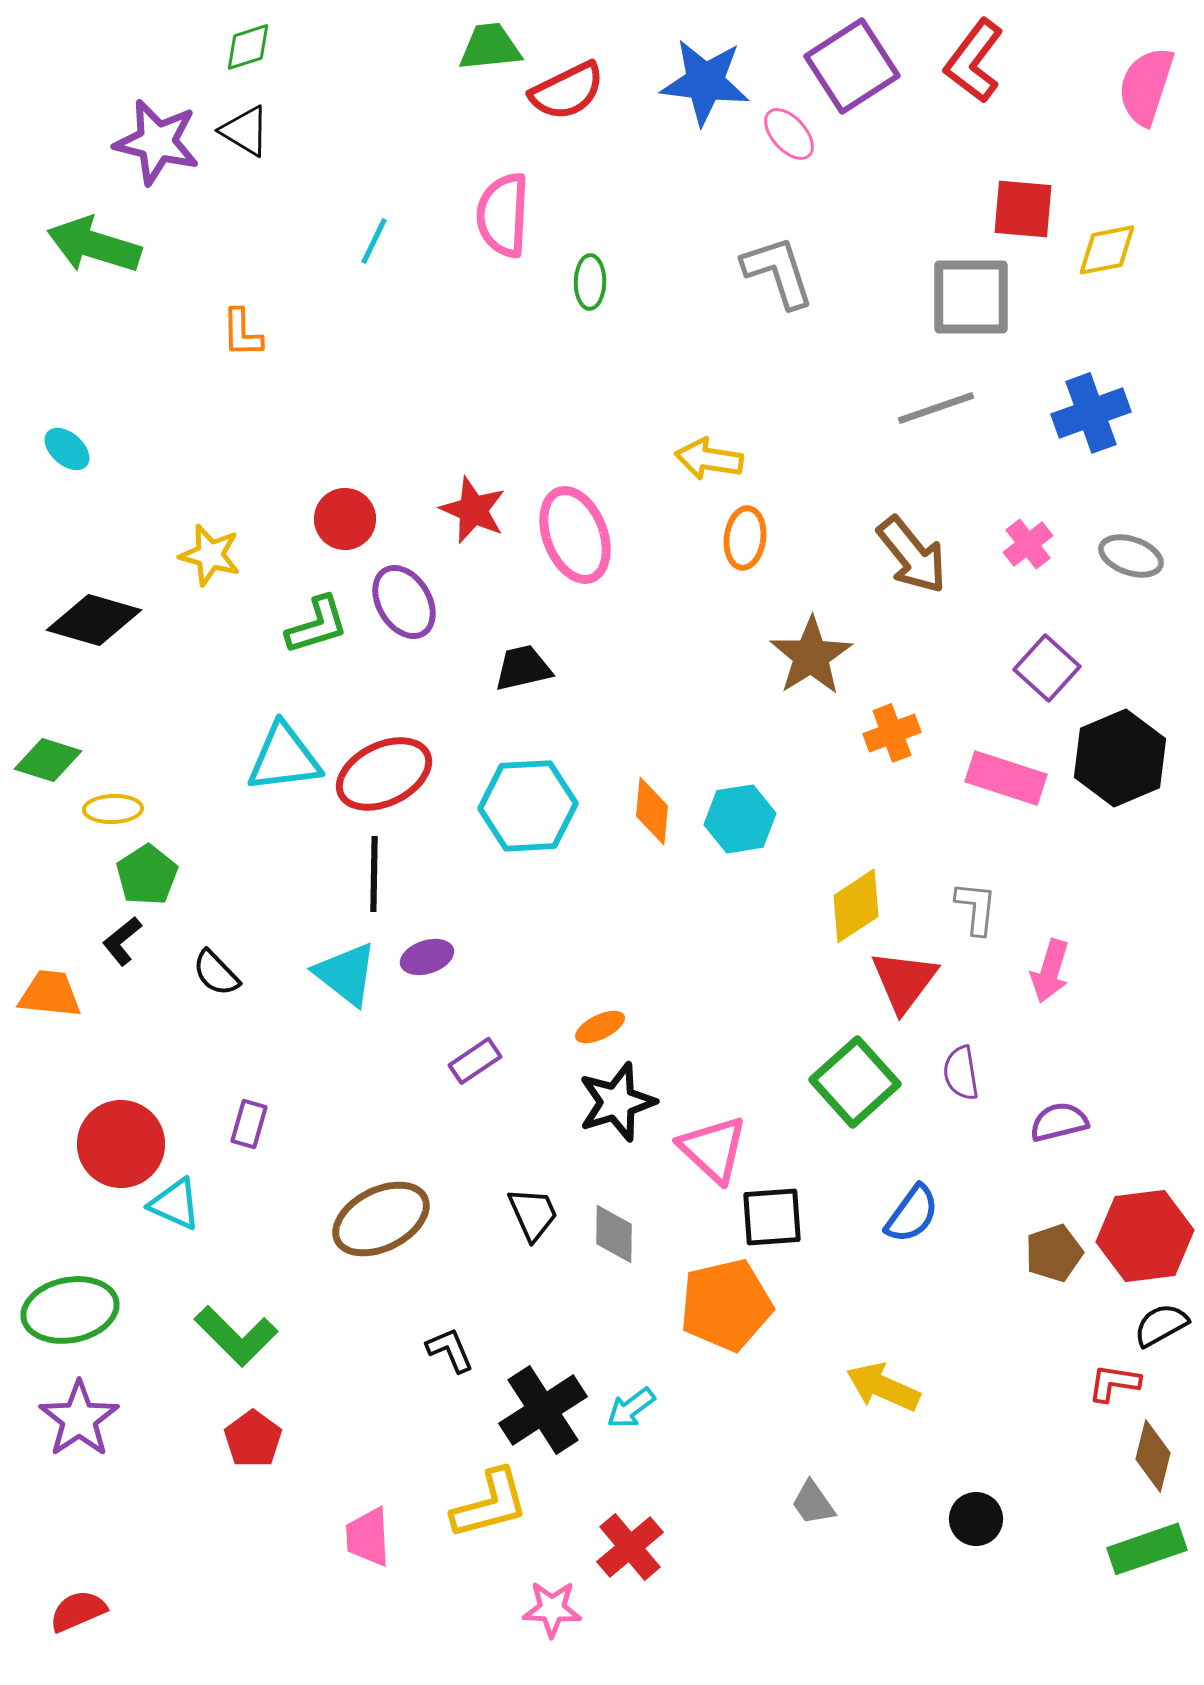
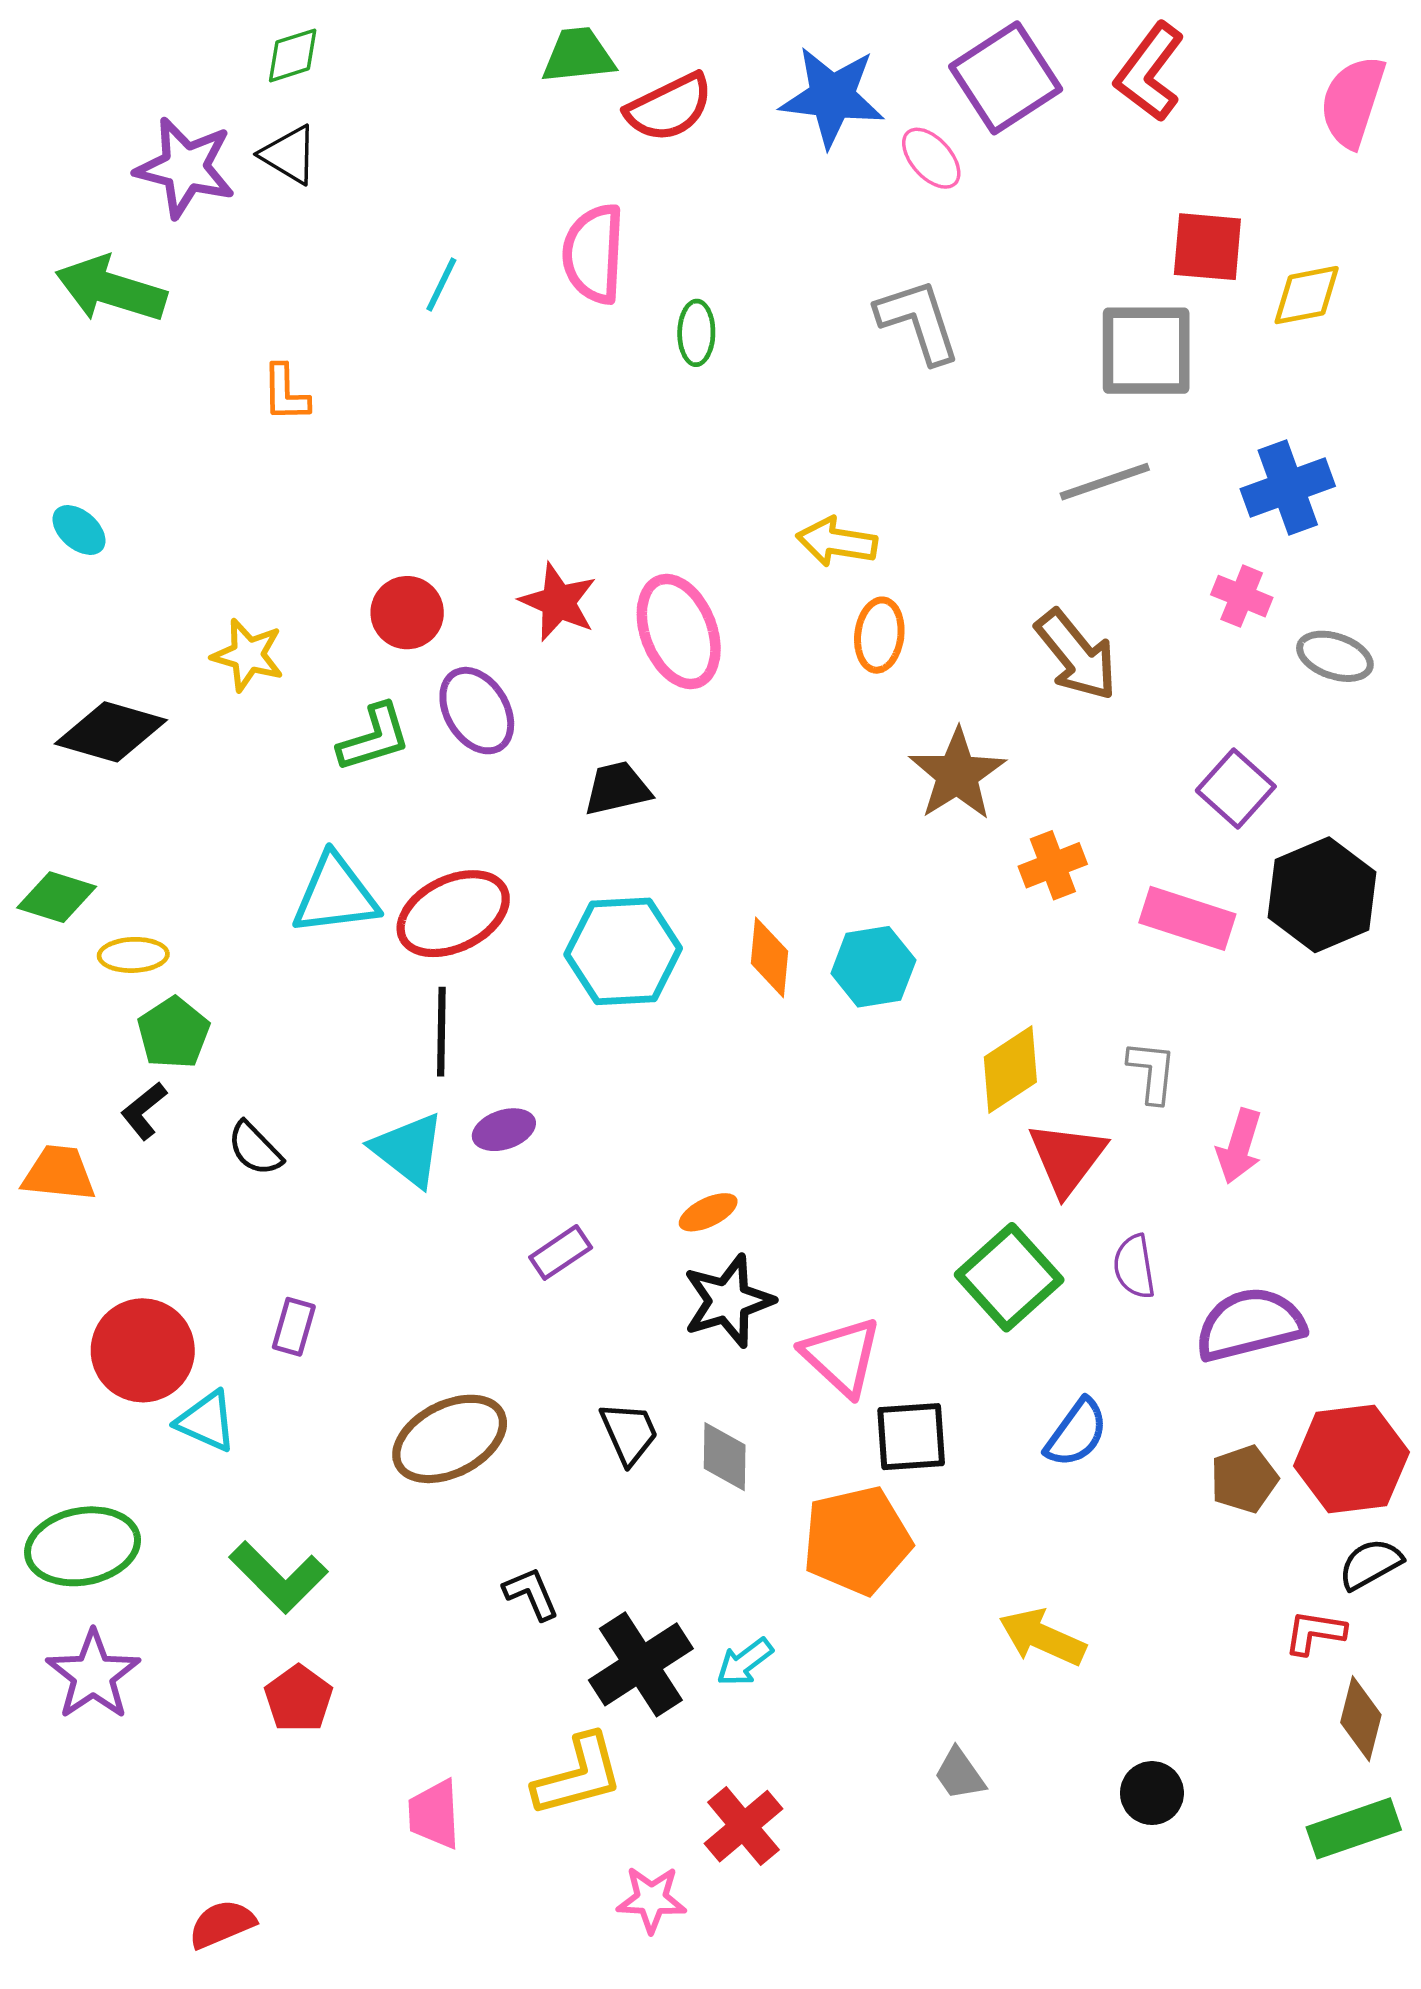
pink cross: (1028, 544) -> (1242, 596), moved, turned -30
purple semicircle: (1059, 1122) -> (1250, 1324), size x1.6
red semicircle: (78, 1611) -> (222, 1924), moved

